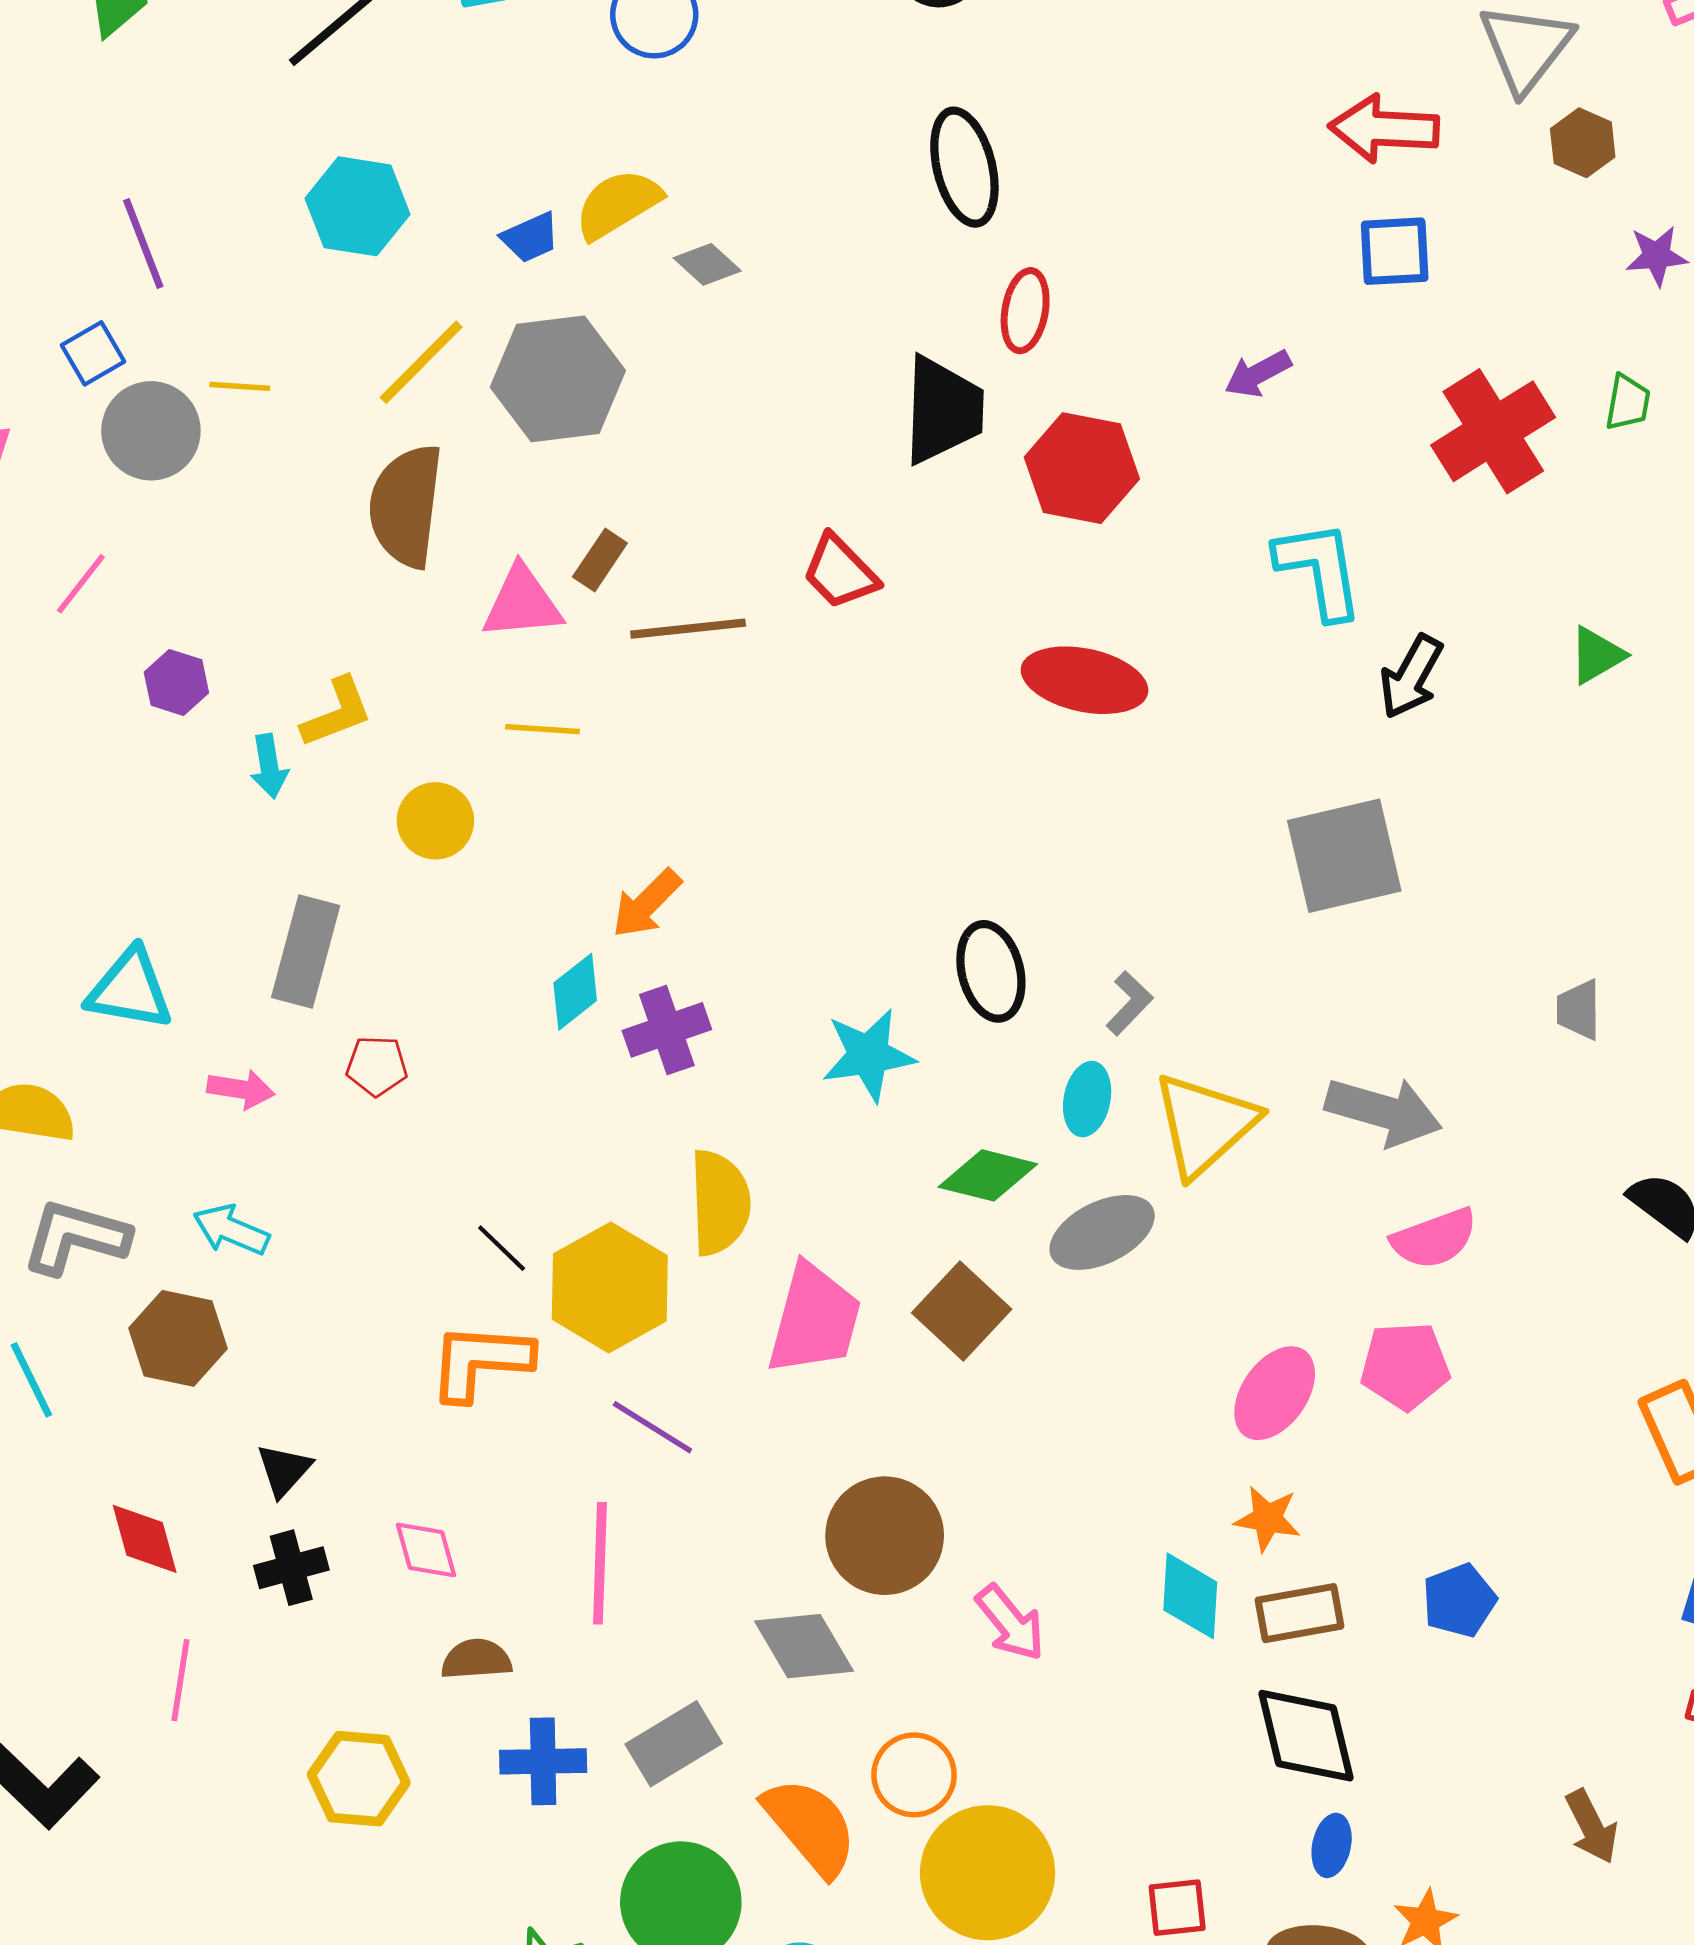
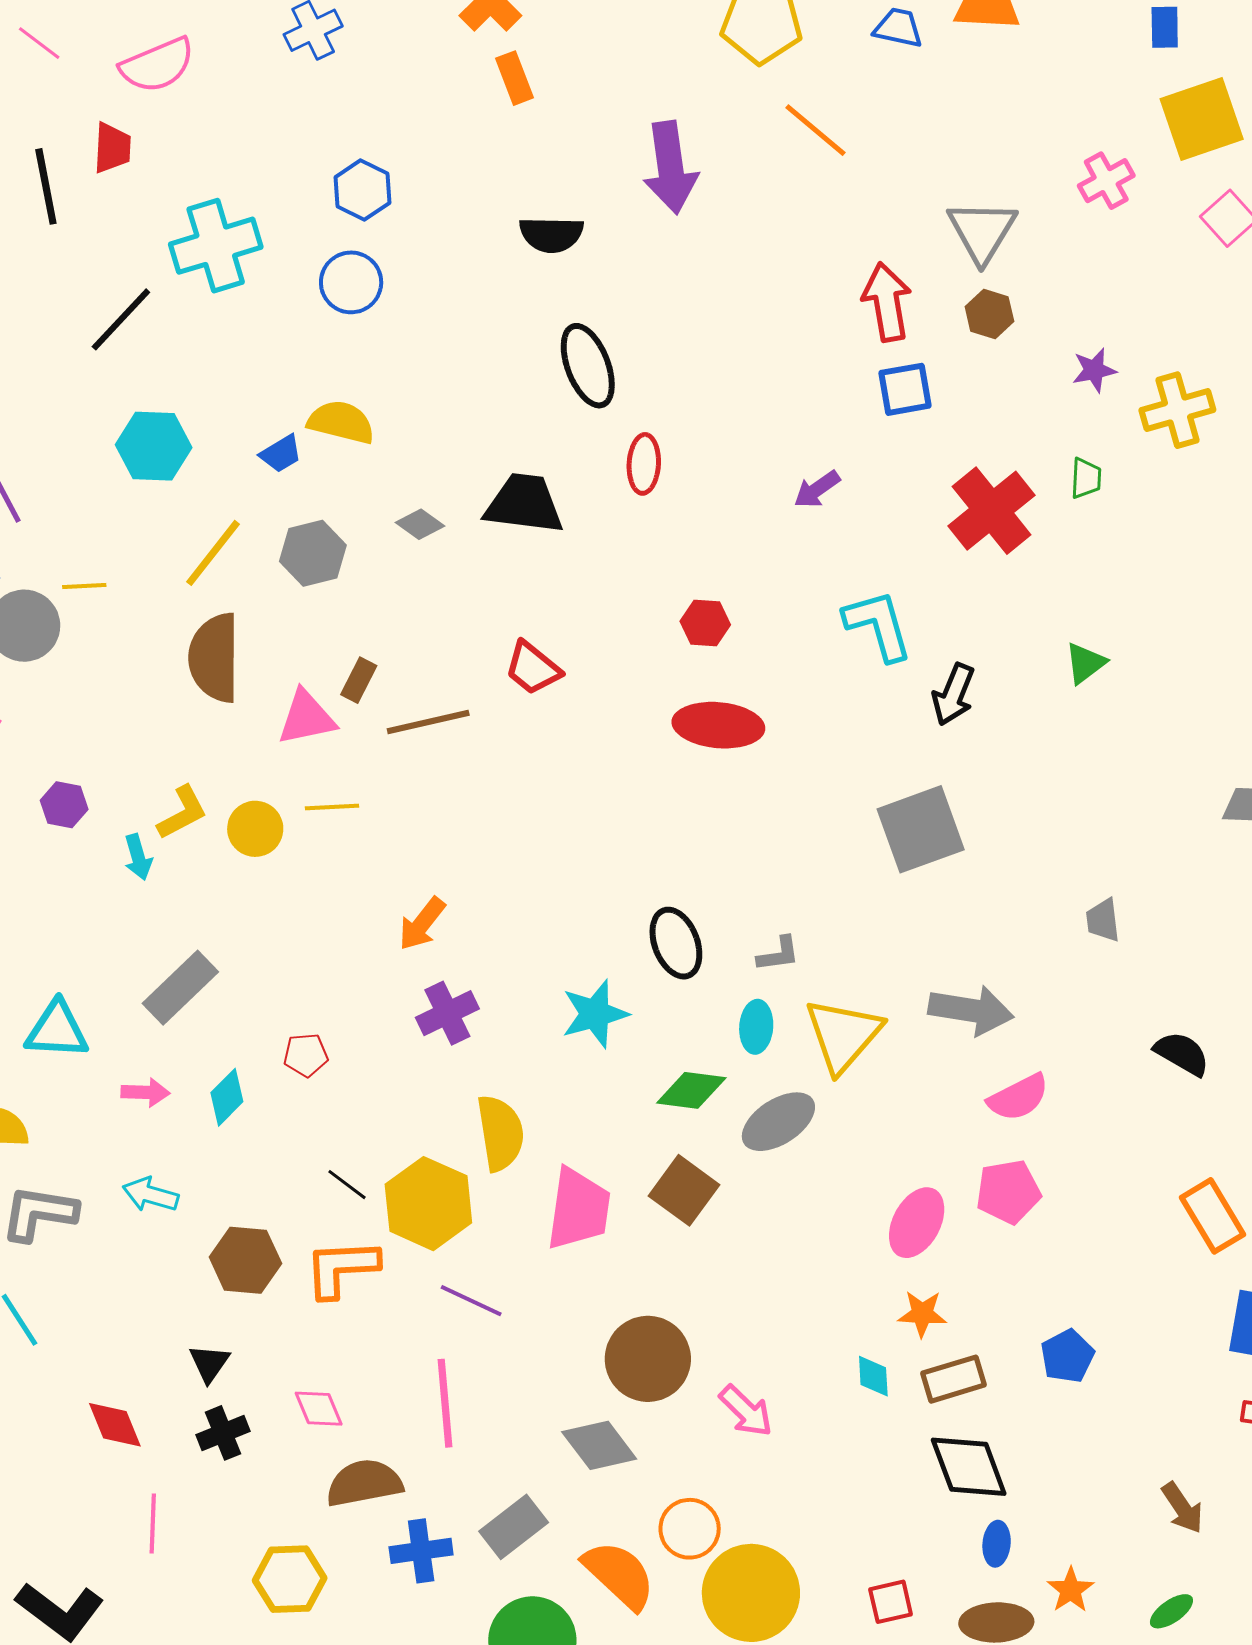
red arrow: (1384, 129) -> (887, 302), turned 84
brown hexagon: (1583, 143) -> (989, 314), moved
yellow semicircle: (618, 204) -> (341, 422), turned 52
gray diamond: (707, 264) -> (420, 524), moved
gray hexagon: (558, 379) -> (313, 553), size x0.7
black trapezoid: (943, 410) -> (524, 504), moved, turned -78
red hexagon: (1082, 468) -> (705, 623), moved, size x0.6
yellow circle: (435, 821) -> (255, 829), moved
gray rectangle: (306, 951) -> (180, 988), turned 38
cyan diamond: (575, 992) -> (227, 1097), moved
gray L-shape: (1129, 1003) -> (778, 954), turned 45
red pentagon: (377, 1066) -> (306, 1055), moved
brown hexagon: (178, 1338) -> (245, 1260), moved
cyan diamond: (1190, 1596) -> (873, 1376), size x0.7
brown semicircle: (476, 1659) -> (364, 1483), size x1.5

